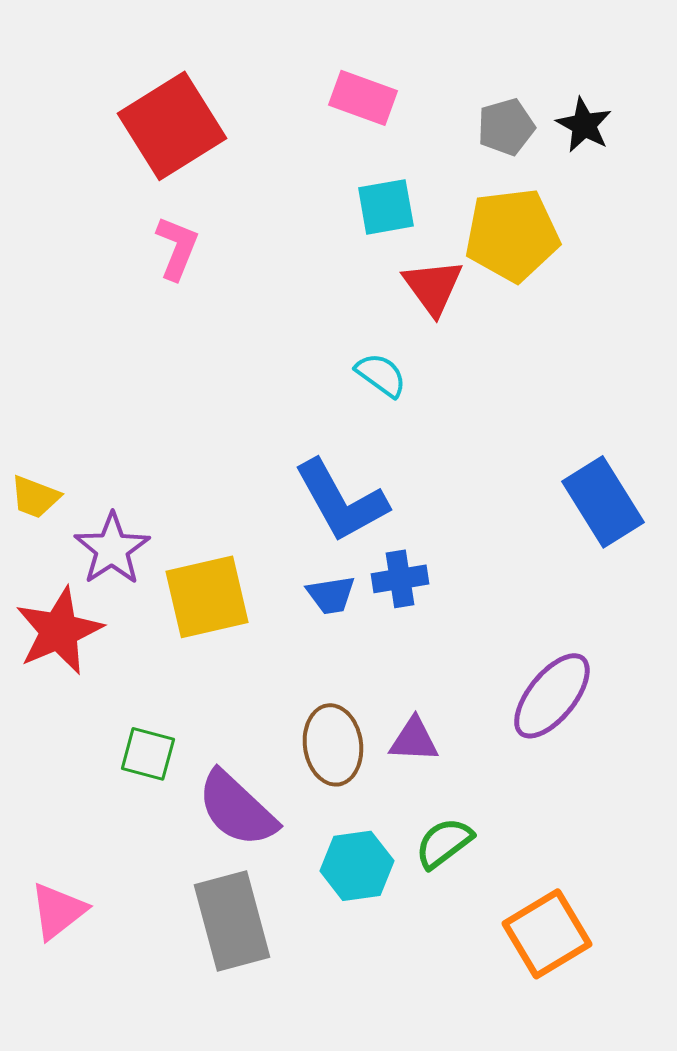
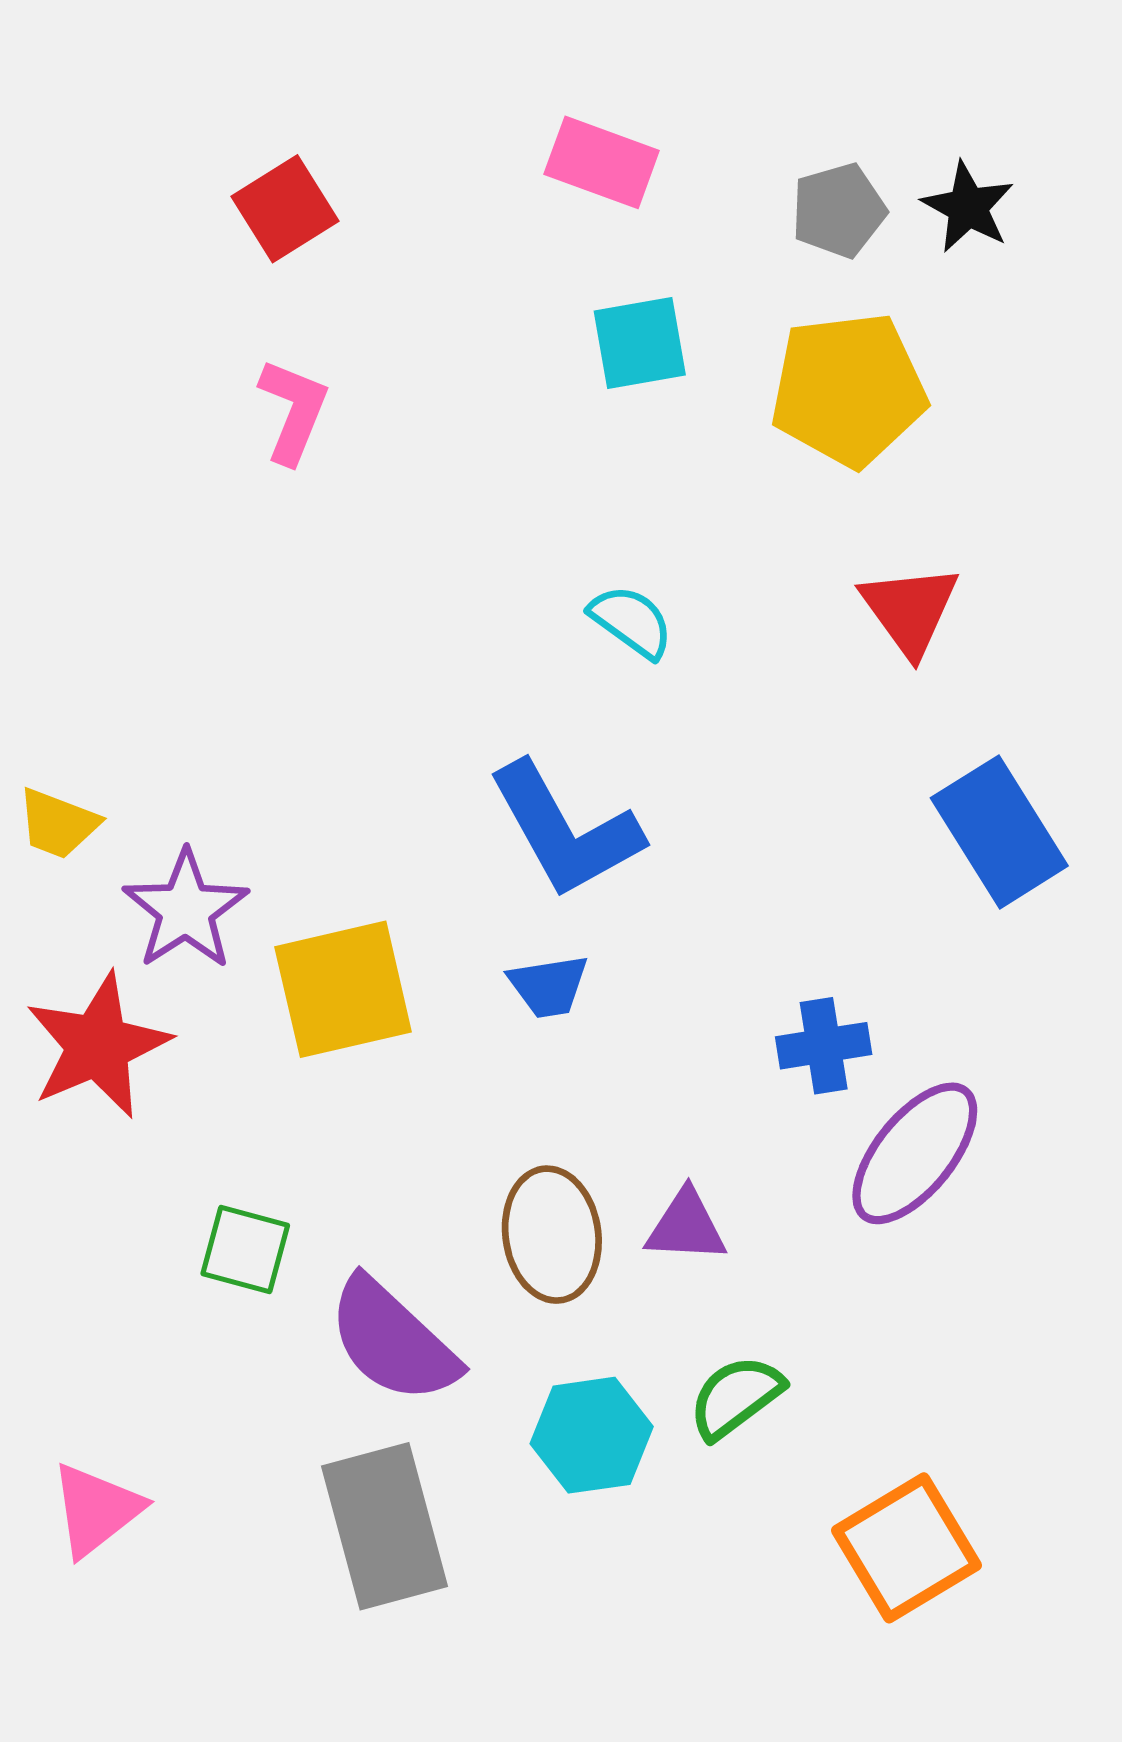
red square: (172, 126) -> (285, 209), size x0.6
red triangle: (433, 287) -> (910, 610), moved
blue cross: (400, 579) -> (824, 1046), moved

